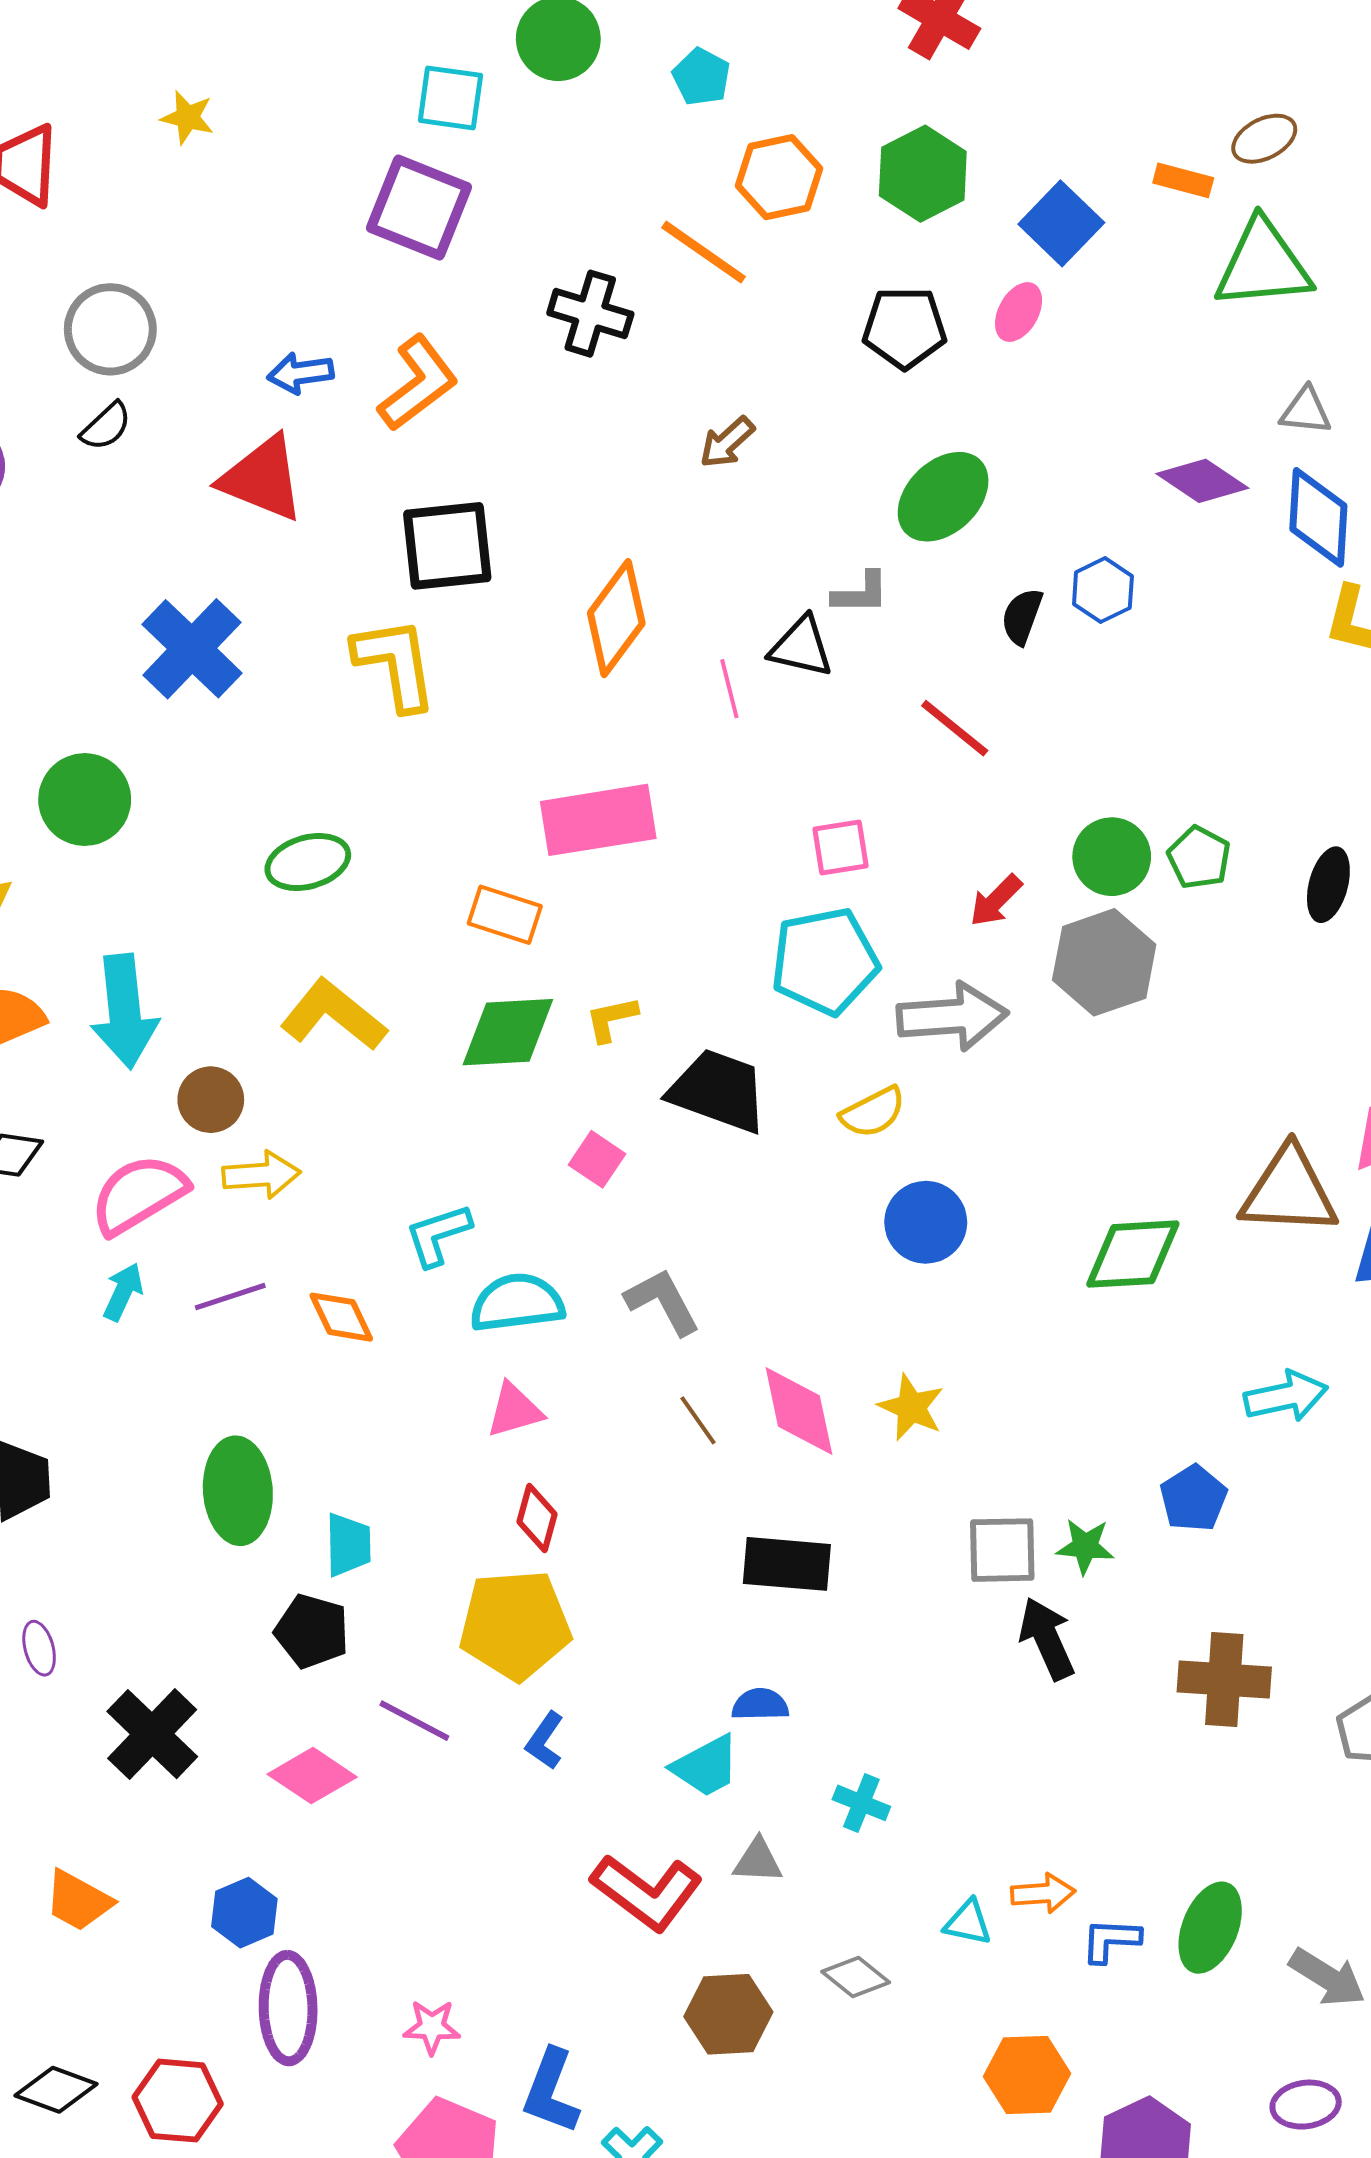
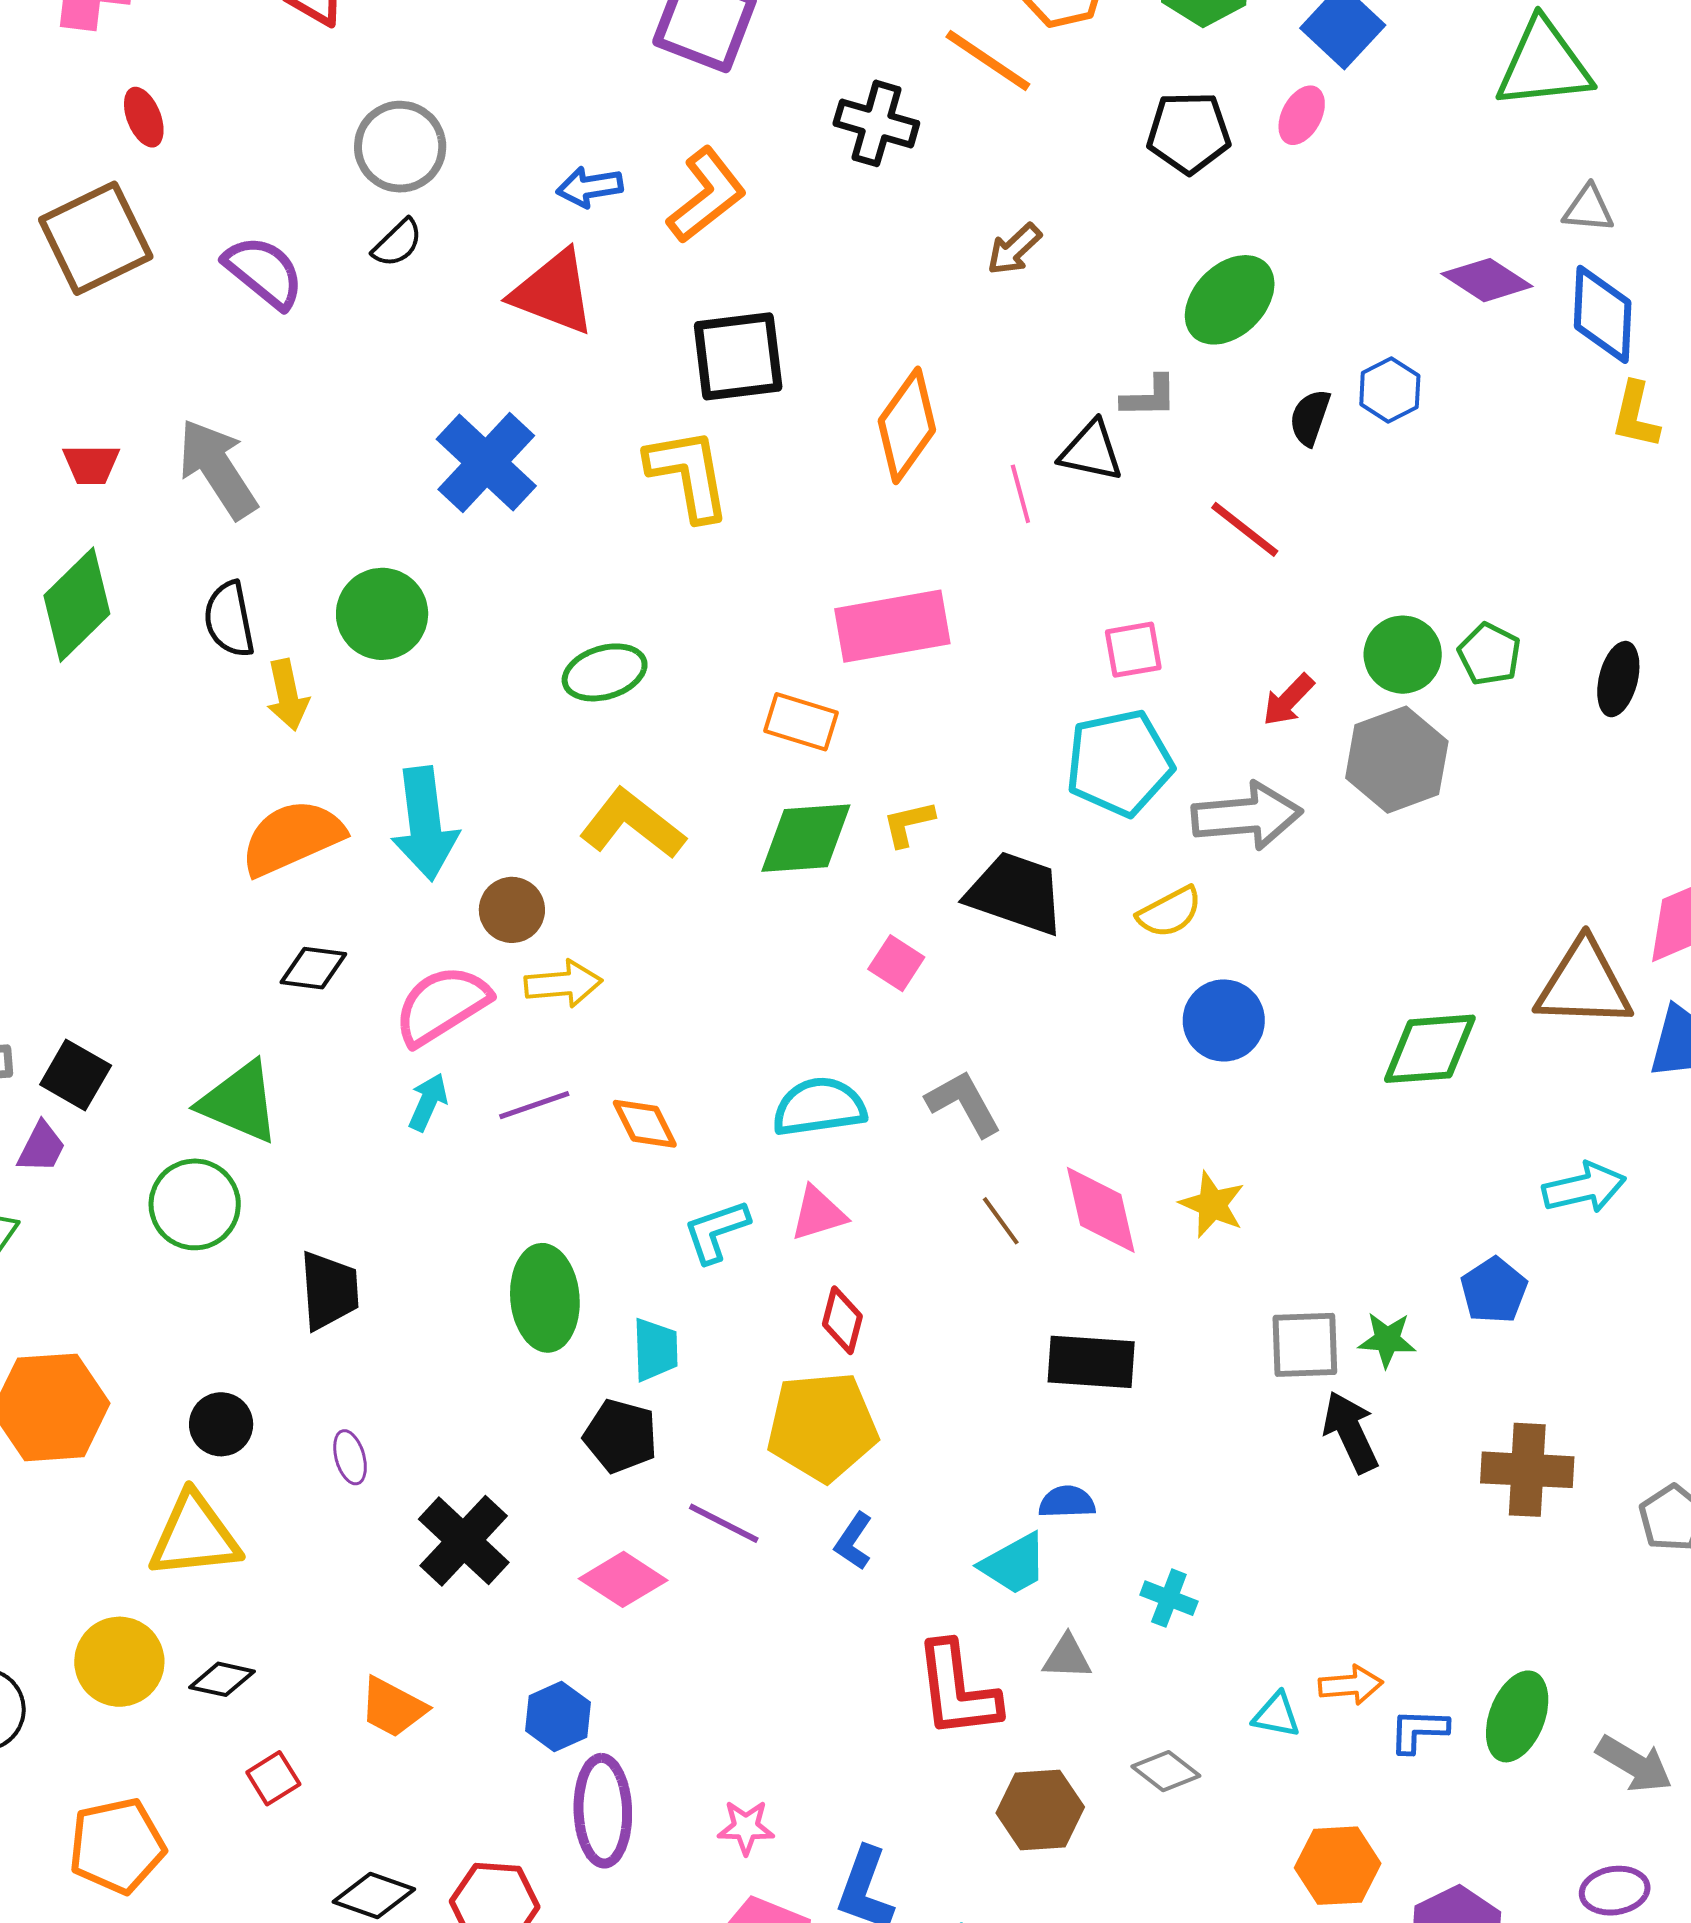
cyan L-shape: (438, 1235) -> (716, 1231), moved
red L-shape: (647, 1892) -> (957, 1690), turned 47

